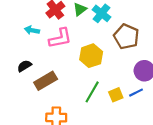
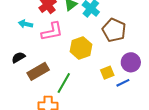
green line: (92, 92) -> (64, 83), moved
yellow square: (116, 95) -> (107, 73), moved

